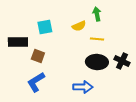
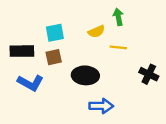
brown square: (38, 56) -> (54, 57), moved, turned -32
black ellipse: (97, 62) -> (85, 75), moved
blue L-shape: (36, 82) -> (30, 83), moved, turned -120

